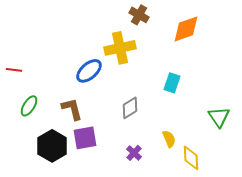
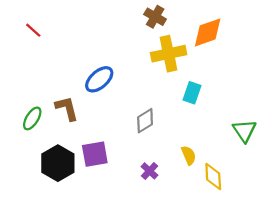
yellow cross: (120, 48) -> (169, 54), moved
red line: (14, 70) -> (33, 30), moved, turned 35
brown L-shape: (72, 109) -> (67, 108), moved

